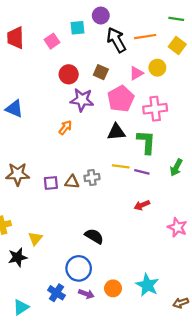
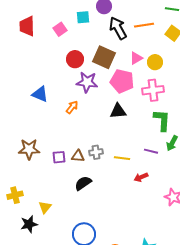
yellow circle: (157, 68) -> (155, 62), moved
brown square: (101, 72) -> (104, 57), size x1.6
pink pentagon: (121, 99) -> (122, 81), turned -30
blue triangle: (14, 109) -> (40, 94), moved
green L-shape: (146, 142) -> (162, 120), moved
yellow line: (121, 166) -> (122, 158), moved
purple line: (142, 172) -> (151, 151), moved
black semicircle: (94, 236) -> (83, 183), moved, turned -66

